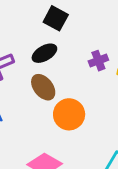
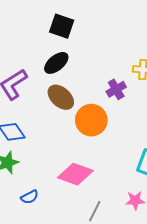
purple cross: (98, 61) -> (116, 89), moved

